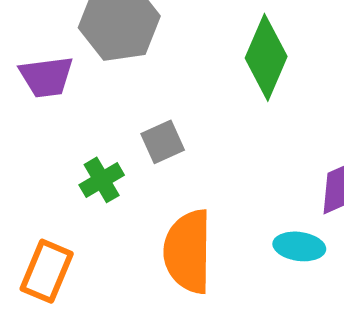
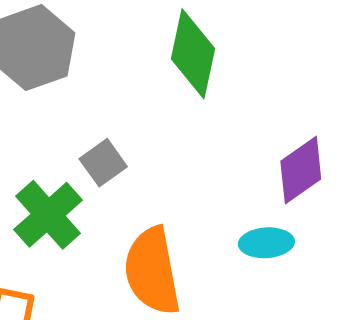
green cross: (102, 180) -> (48, 215), size x1.5

